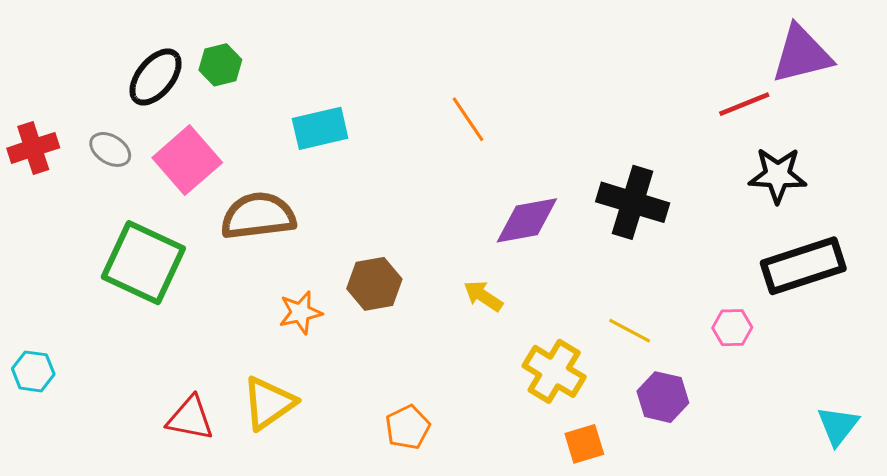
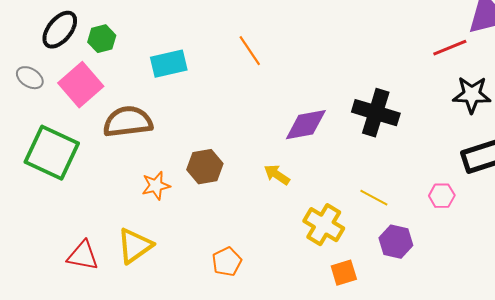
green hexagon: (220, 65) -> (102, 39), moved
orange line: (468, 119) -> (250, 51), moved

